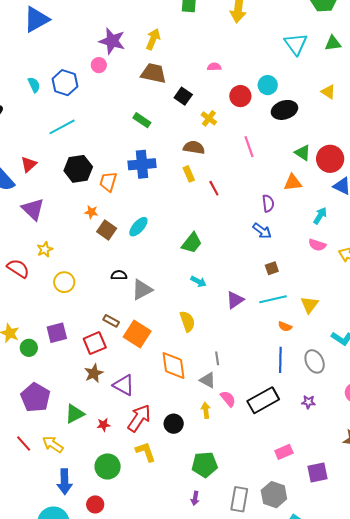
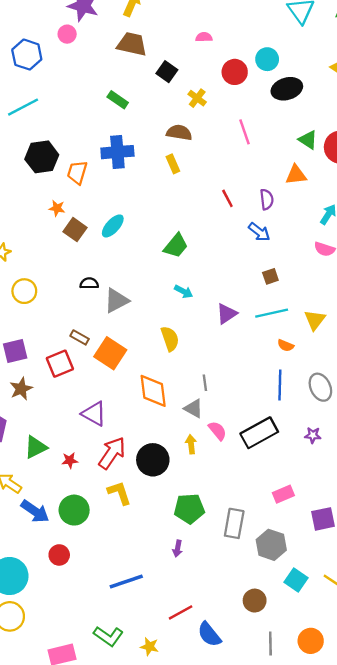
red line: (214, 188) -> (227, 198), moved
brown star: (94, 373) -> (21, 389), moved
black circle: (174, 424) -> (153, 460), size x1.4
blue arrow: (64, 482) -> (35, 511), moved, turned -55
gray rectangle: (239, 499) -> (234, 523), moved

